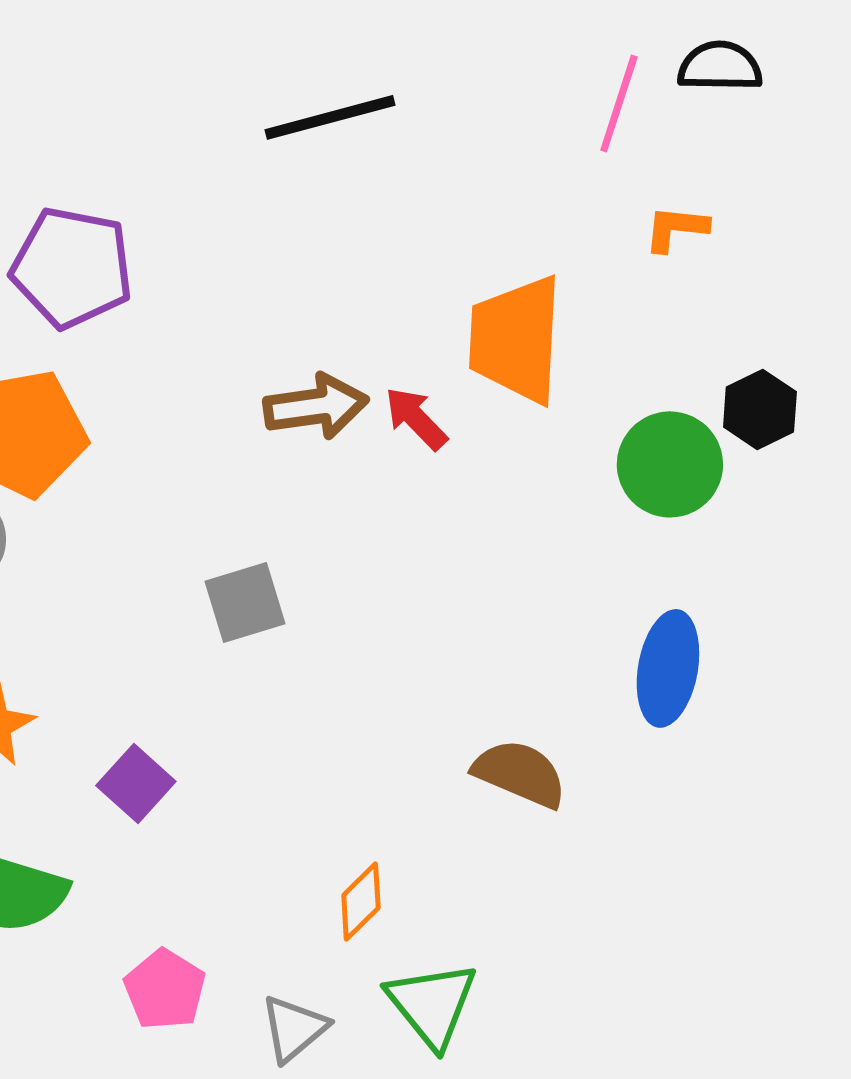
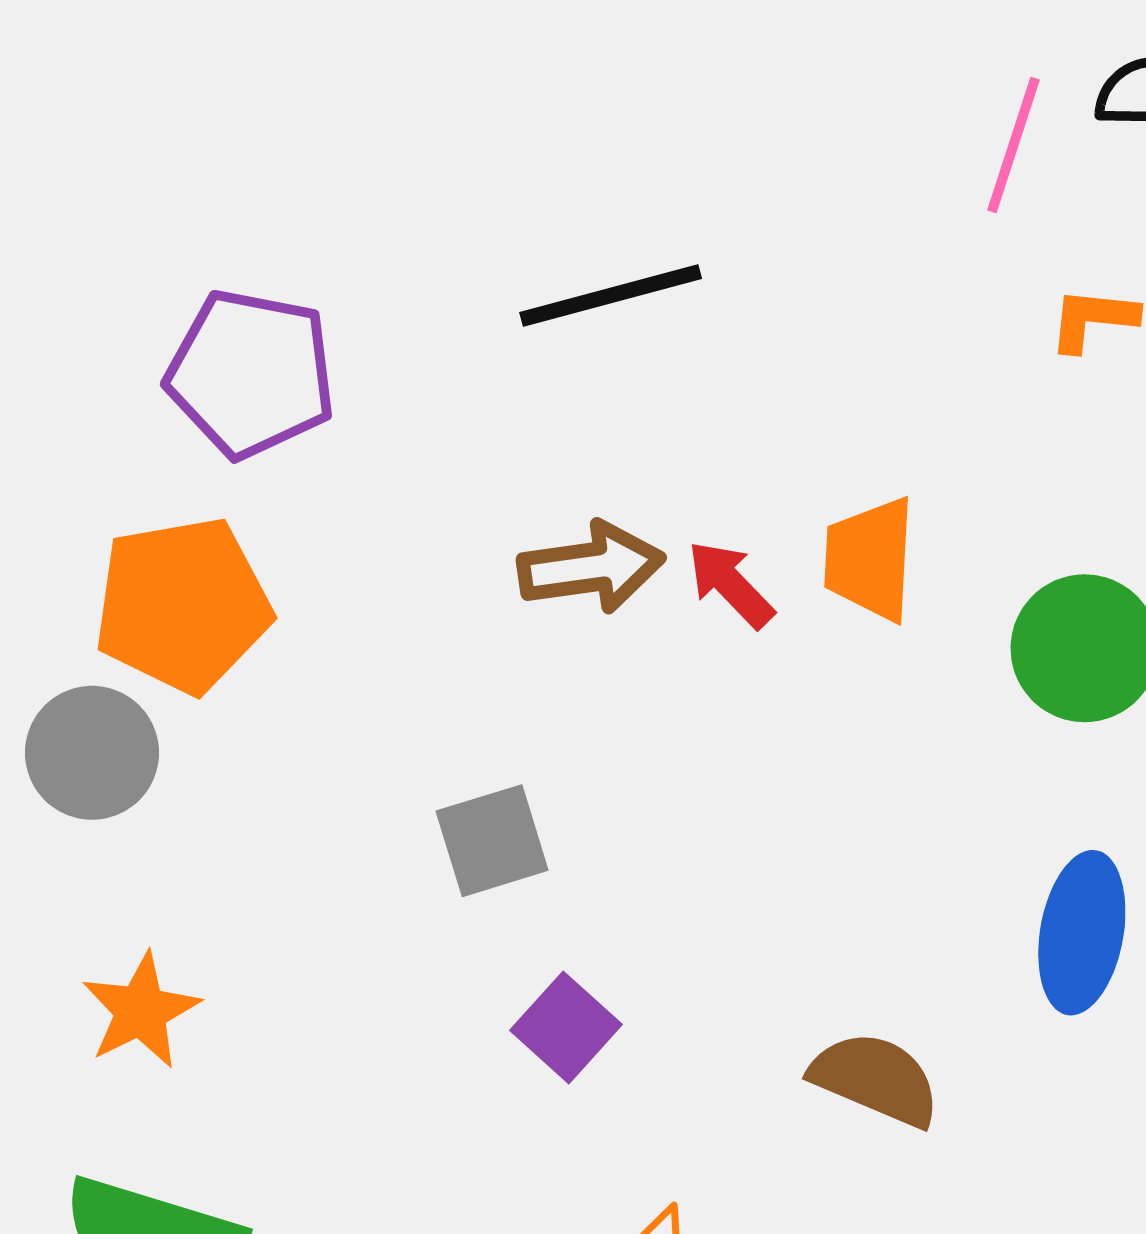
black line: (330, 117) -> (611, 296), moved
orange trapezoid: (516, 339) -> (870, 559), moved, size x0.7
purple square: (136, 783) -> (566, 1027), moved

